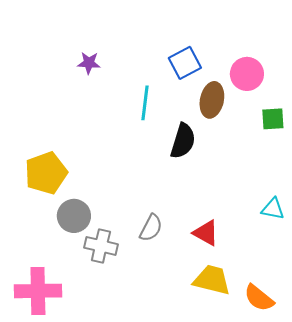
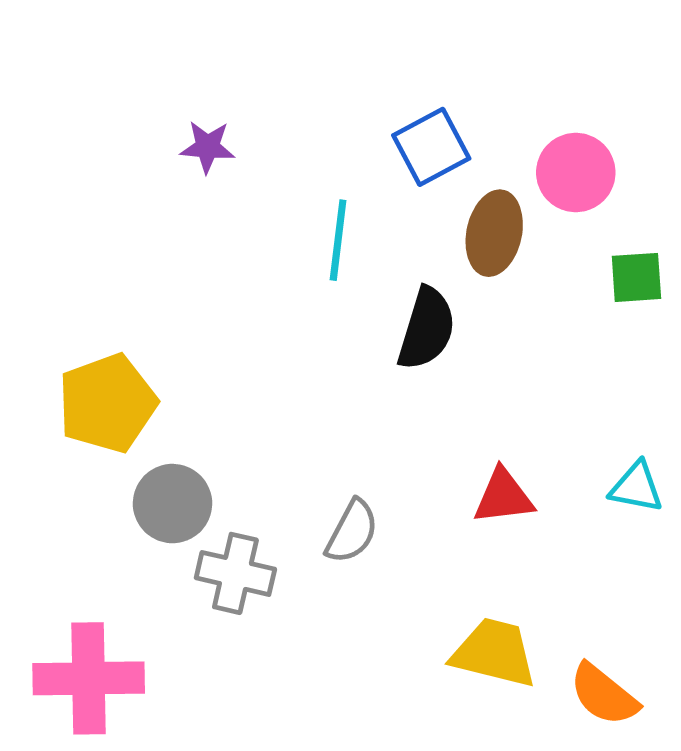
red triangle: (206, 233) -> (504, 497), moved, turned -36

